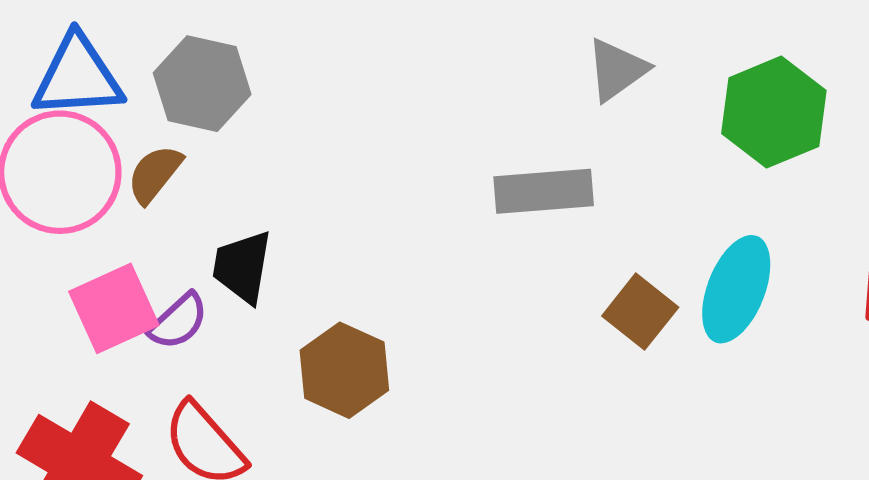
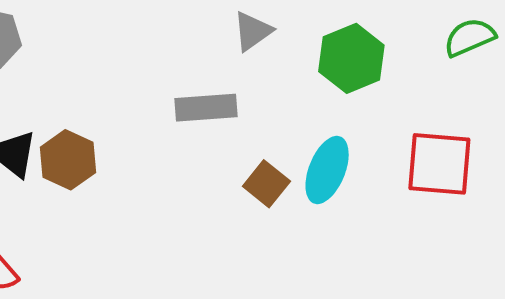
brown hexagon: (344, 370) -> (68, 160), moved

